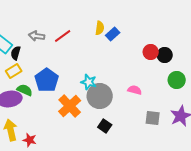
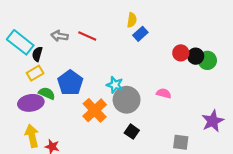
yellow semicircle: (100, 28) -> (132, 20), moved
red line: (63, 36) -> (87, 36), turned 60
green circle: (177, 80) -> (207, 60), moved
gray square: (153, 118) -> (181, 142), moved

